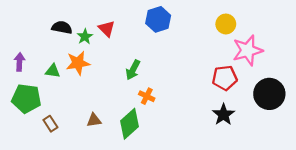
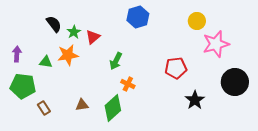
black semicircle: (62, 27) -> (54, 24), turned 42
red triangle: (107, 29) -> (93, 37), moved, turned 35
red pentagon: (225, 78) -> (176, 68), moved

